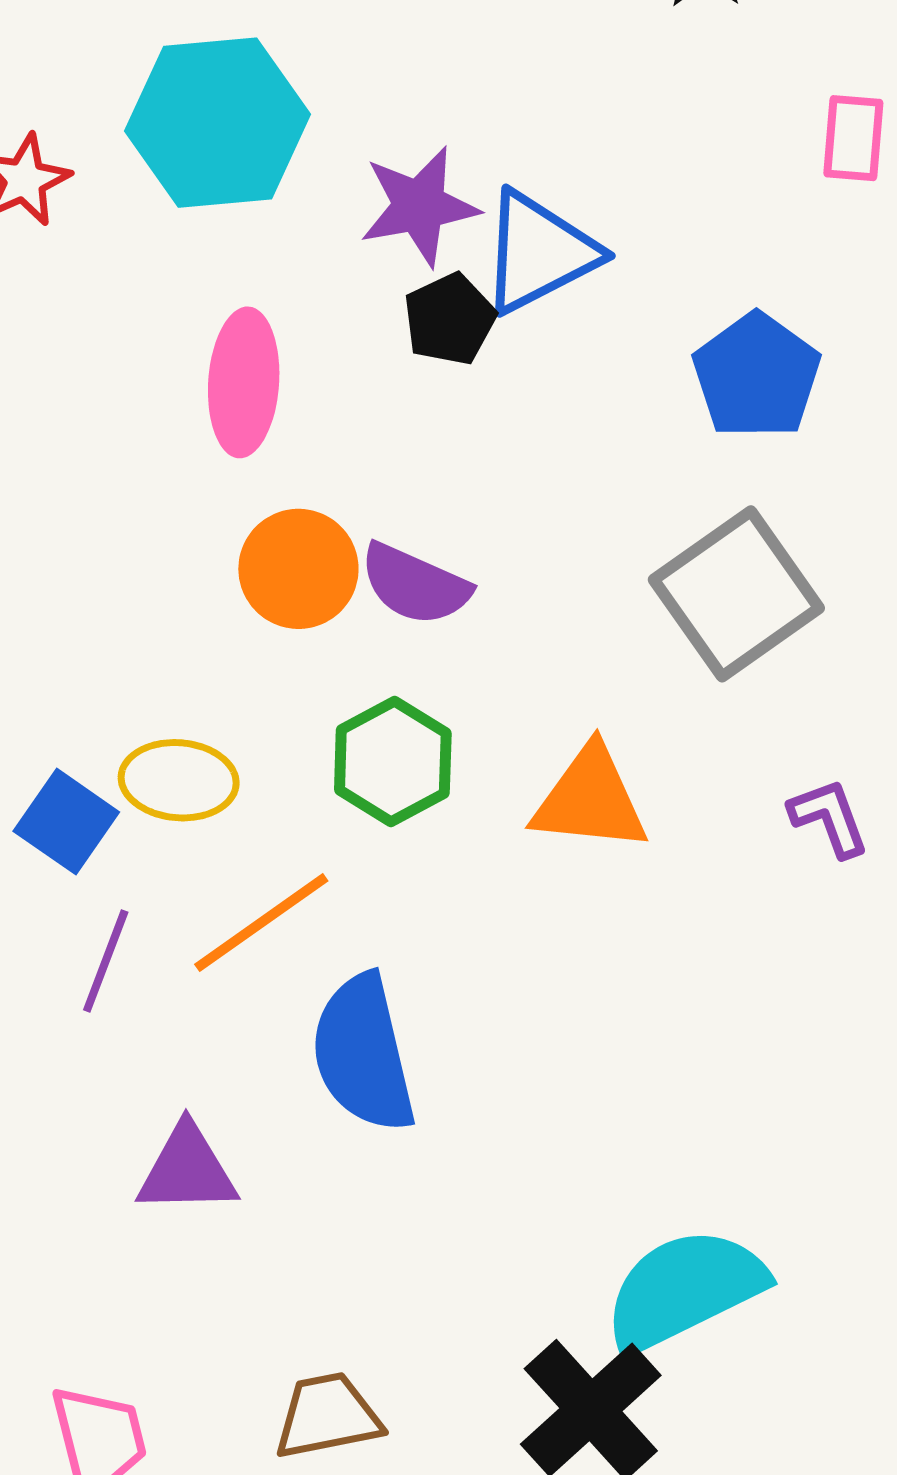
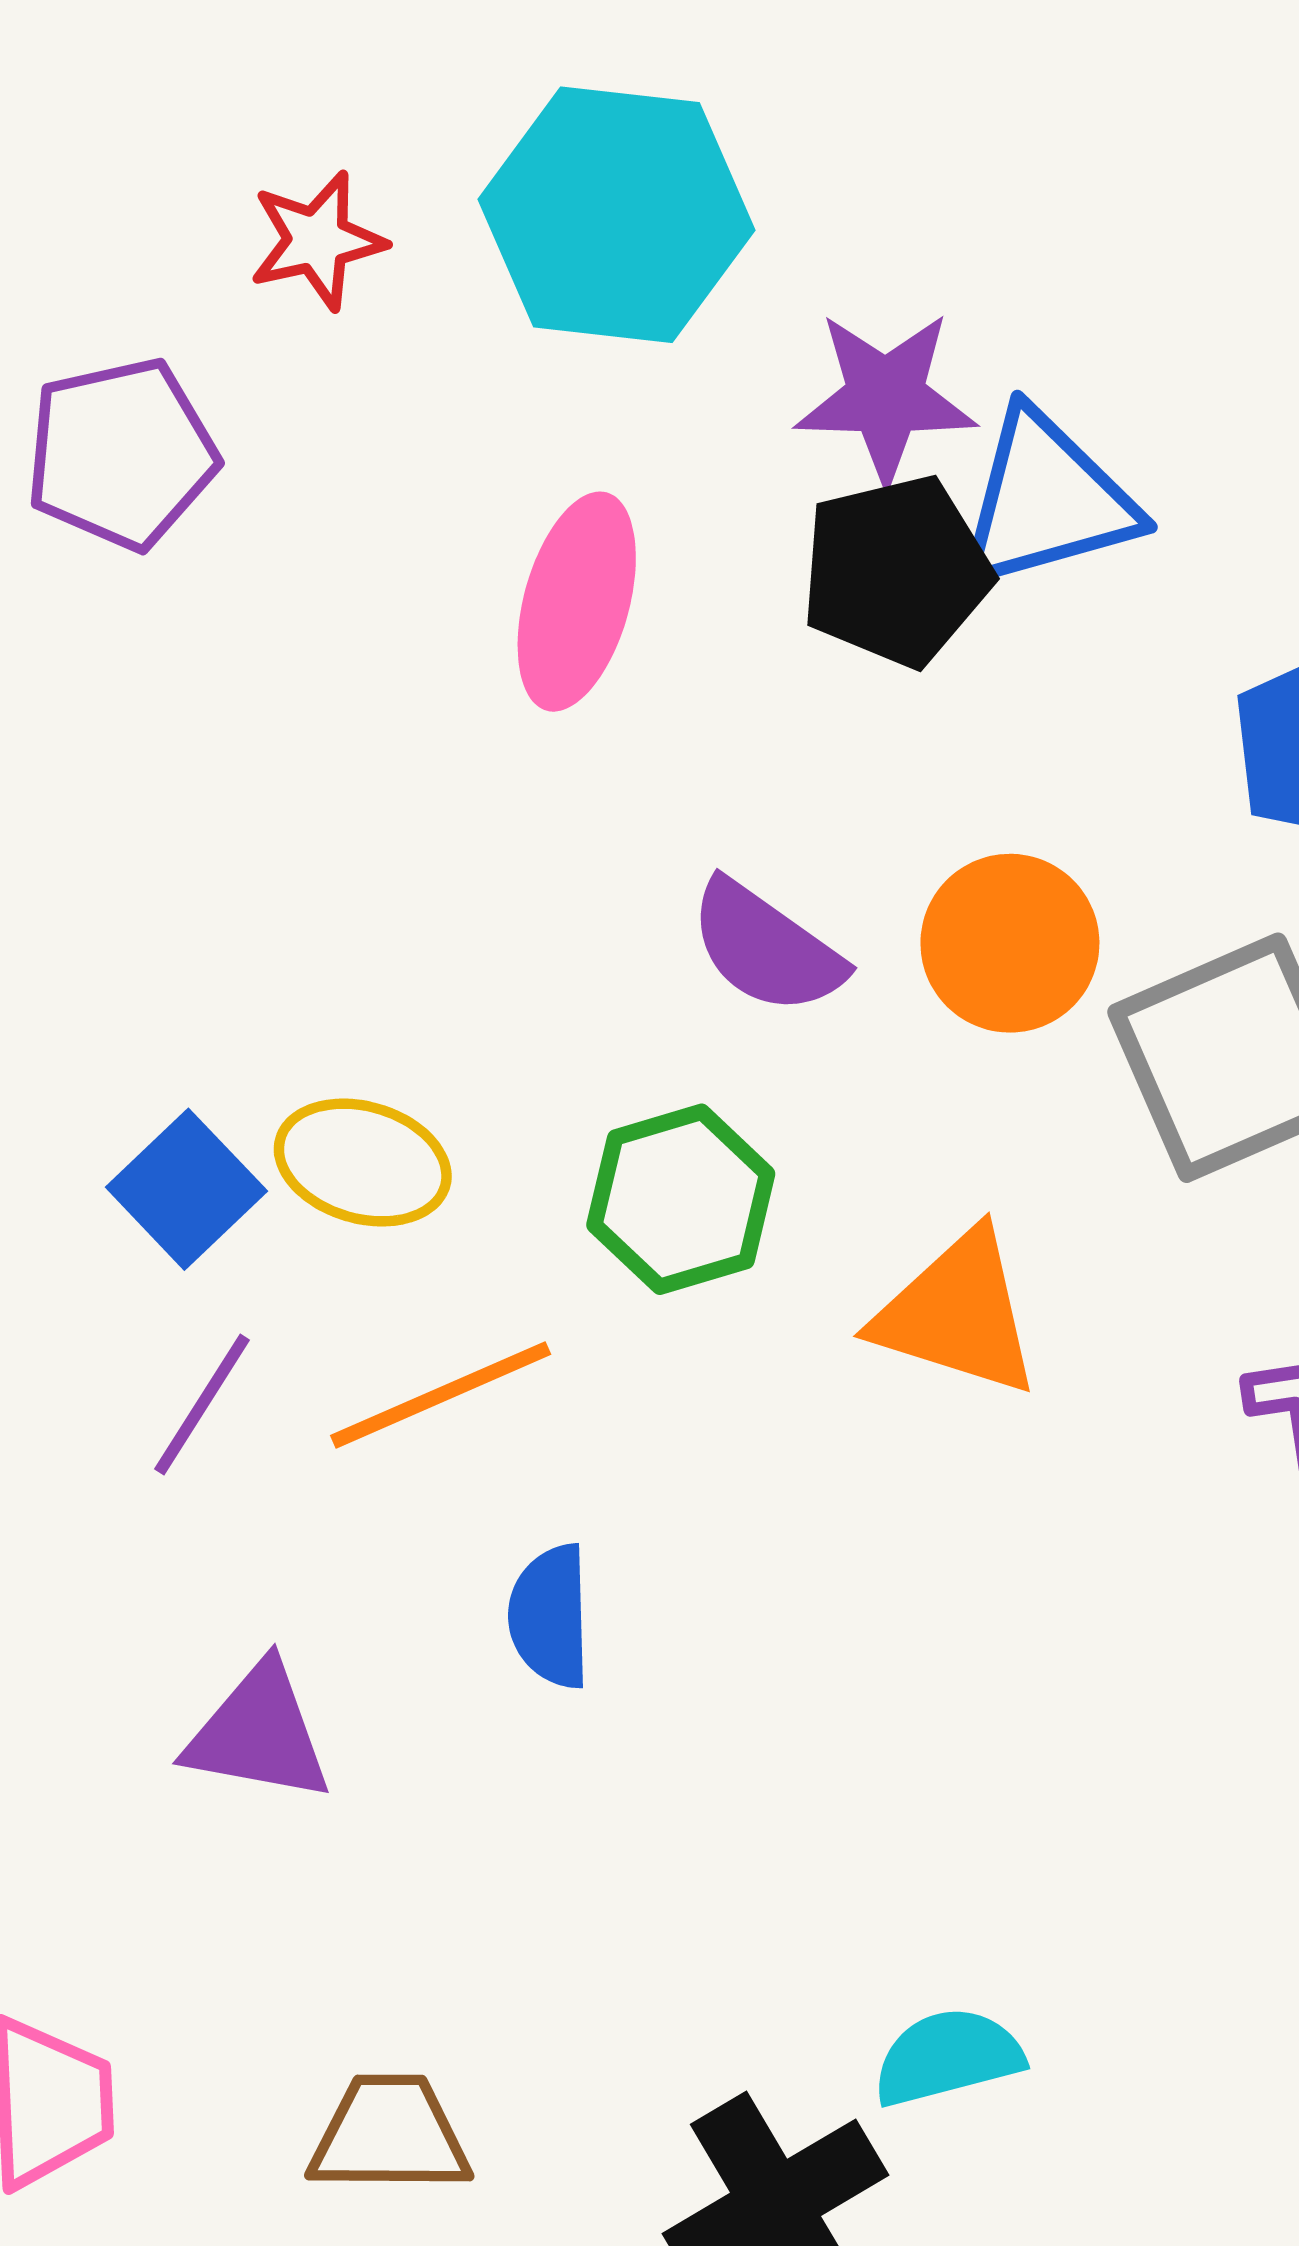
black pentagon: (450, 319) -> (896, 571), size x1.4
orange circle: (298, 569) -> (1010, 943), moved
blue semicircle: (363, 1053) -> (550, 1616), size x0.6
cyan semicircle: (684, 1290) -> (948, 2057), size x0.6

